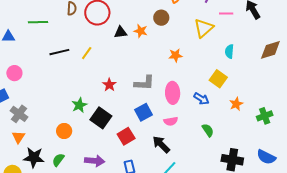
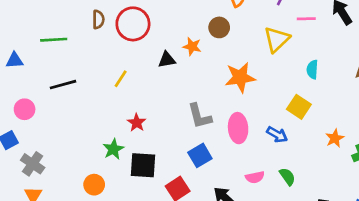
black triangle: (121, 32) -> (167, 60), moved
black line: (59, 52) -> (63, 85), moved
orange star: (175, 55) -> (240, 77), size x1.6
gray L-shape: (144, 83) -> (200, 116), turned 75
red star: (109, 85) -> (137, 123), moved
orange star: (236, 104) -> (335, 138), moved
black square: (101, 118) -> (143, 165), turned -30
pink semicircle: (171, 121) -> (255, 177), moved

